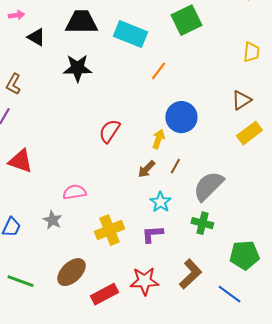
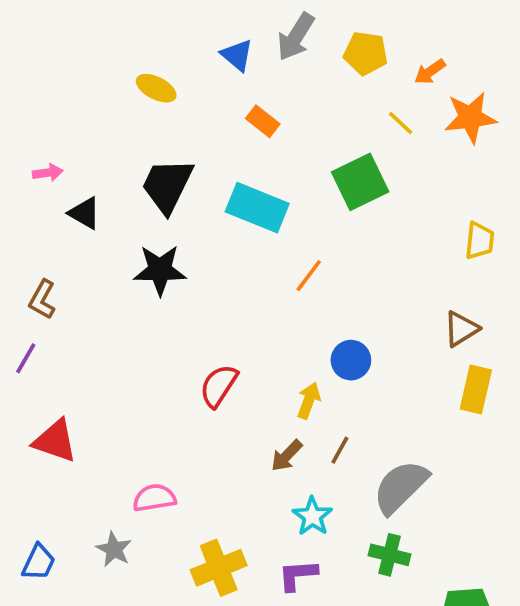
black trapezoid: (81, 22) -> (167, 186), turned -64
blue circle: (181, 117) -> (351, 360), size x0.7
yellow rectangle: (249, 133) -> (476, 390), turned -40

